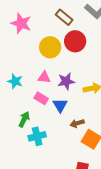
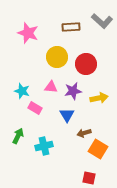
brown rectangle: (64, 17) -> (71, 27), turned -42
red circle: (75, 41) -> (86, 64), moved
pink rectangle: (41, 98) -> (35, 108), moved
green arrow: (24, 119) -> (18, 136), moved

